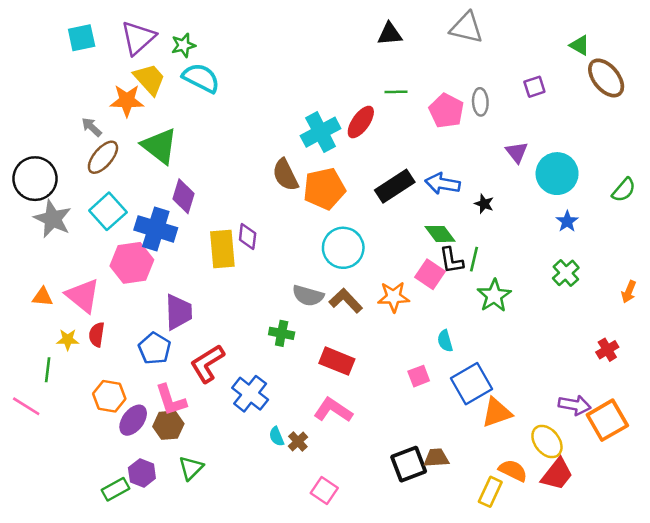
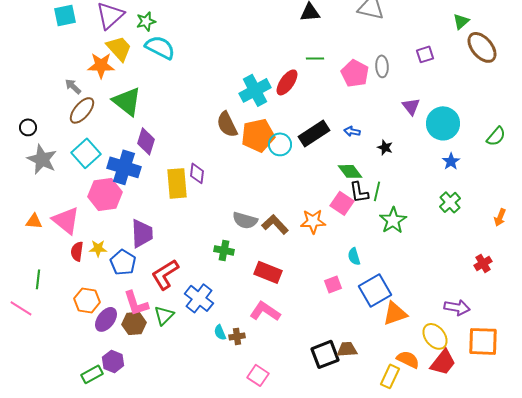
green triangle: (580, 45) -> (461, 21), turned 48
black circle: (35, 179) -> (28, 127), size x0.5
blue arrow: (443, 184) -> (352, 131), size x0.6
cyan circle: (343, 248) -> (280, 144), moved, size x0.7
yellow star: (68, 340) -> (98, 248), moved
orange square: (607, 420) -> (483, 341), moved, turned 32
brown cross: (298, 442) -> (237, 336), turned 35
green triangle: (191, 468) -> (164, 315), moved

